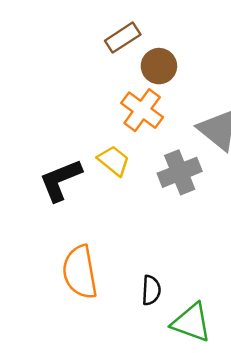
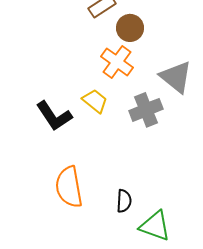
black L-shape: (60, 180) -> (54, 116), turned -102

